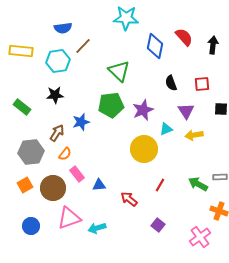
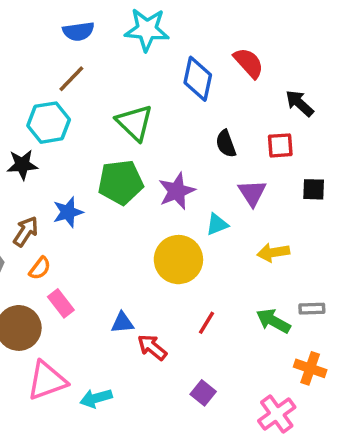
blue semicircle: (63, 28) -> (78, 31), moved
black arrow: (213, 45) -> (300, 103), moved, turned -54
cyan hexagon: (58, 61) -> (49, 123), moved
yellow arrow: (194, 135) -> (273, 253), moved
blue triangle: (99, 185) -> (122, 323), moved

